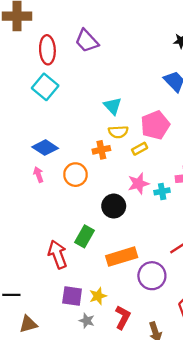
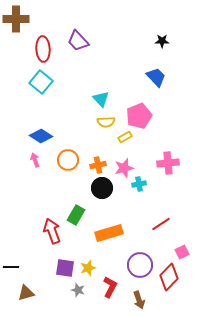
orange cross: (101, 150) -> (98, 165), moved
cyan cross: (162, 191) -> (139, 184), moved
purple circle: (152, 276) -> (140, 265), moved

